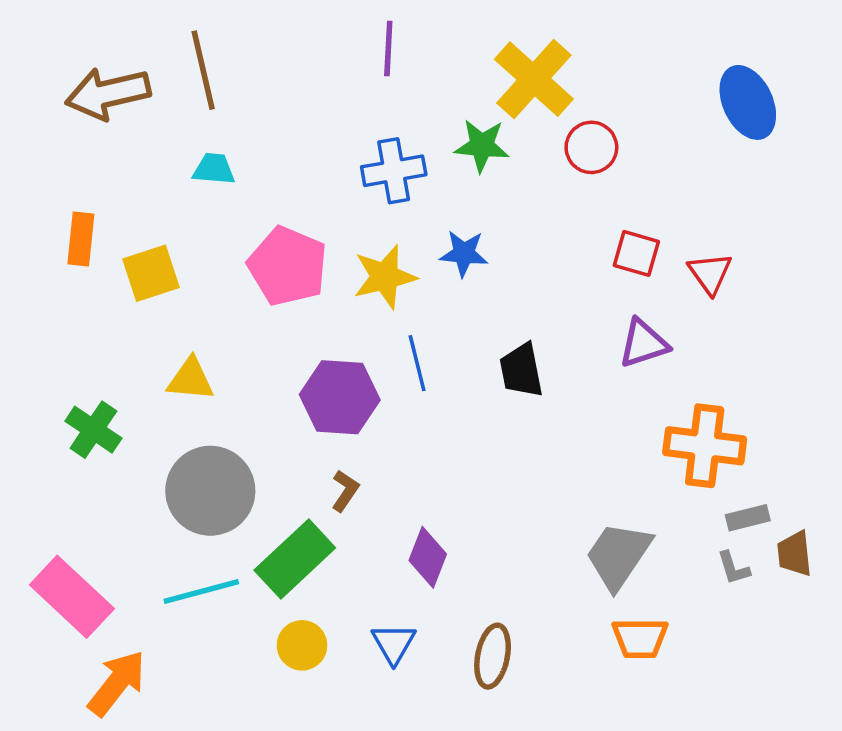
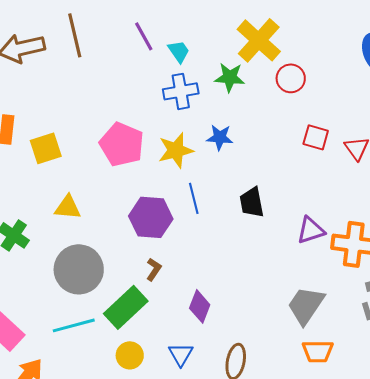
purple line: (388, 49) -> (144, 36), moved, turned -32
cyan trapezoid: (214, 169) -> (179, 51), moved, turned 50
purple triangle: (644, 343) -> (311, 230), moved

